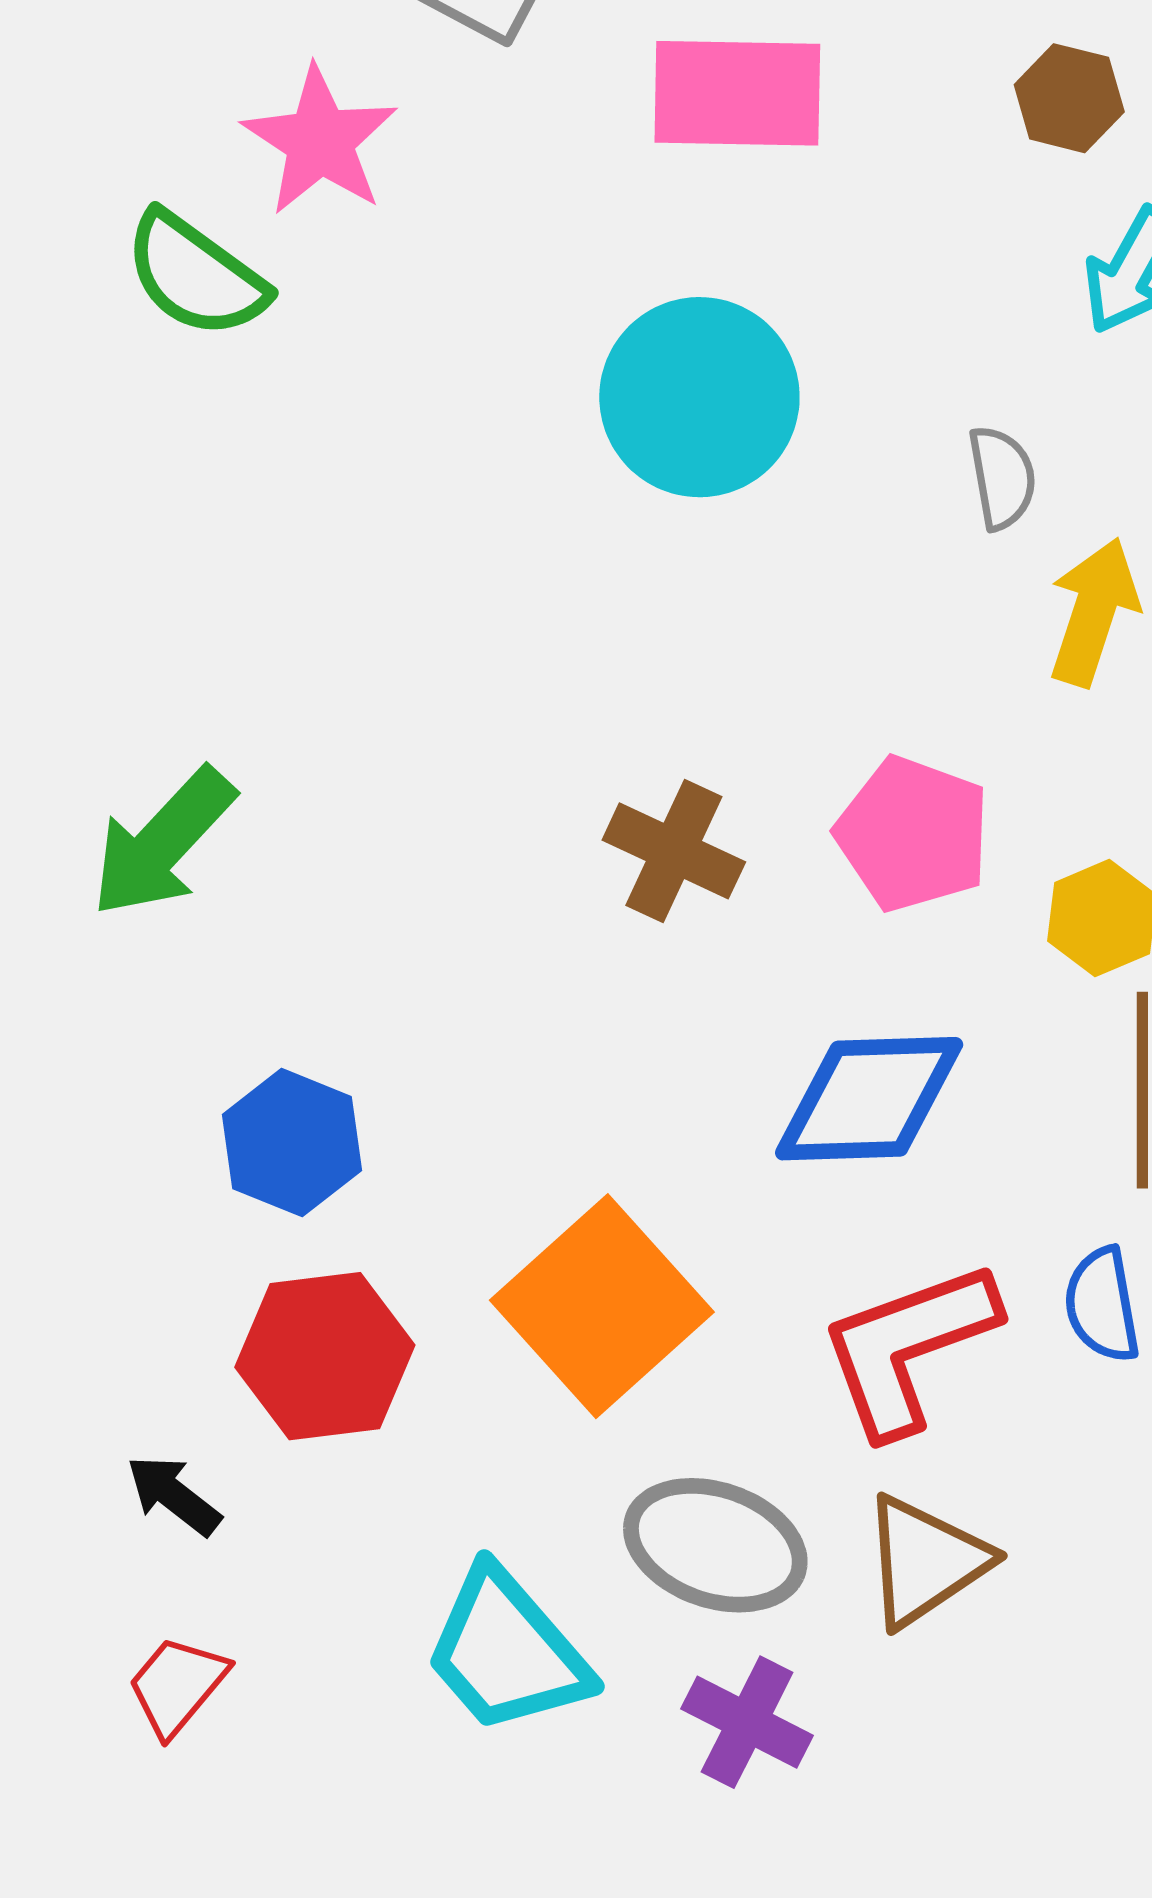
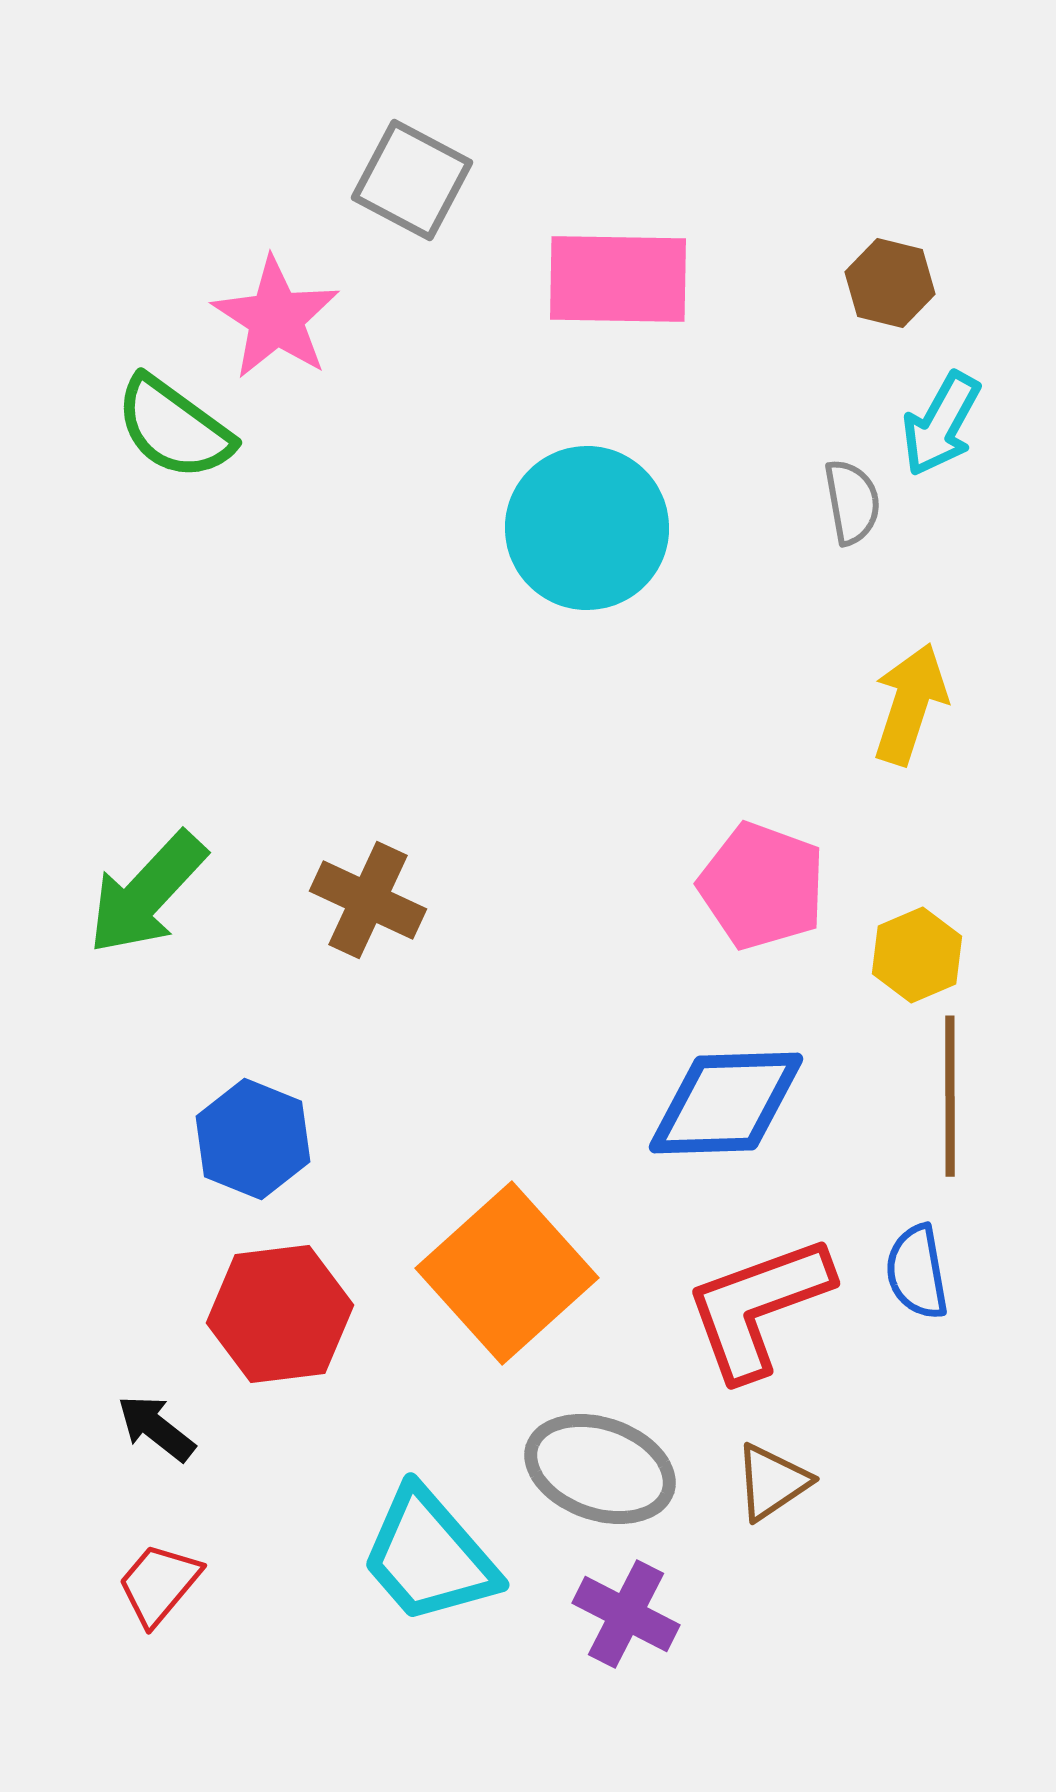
gray semicircle: (1002, 478) -> (852, 502), moved
brown cross: (674, 851) -> (368, 900), moved
brown triangle: (925, 1561) -> (772, 1482), size x0.7

